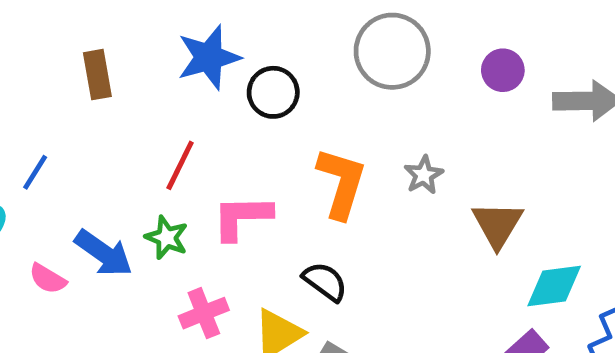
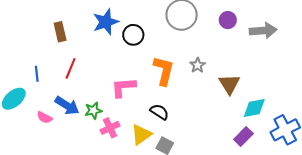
red line: (180, 165) -> (71, 68), moved
blue line: (35, 172) -> (37, 74), turned -35
green star: (167, 238) -> (93, 111), moved, turned -30

